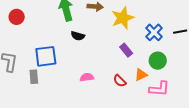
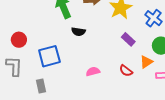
red circle: (17, 17) -> (19, 40), moved
gray rectangle: (34, 77) -> (41, 86), moved

